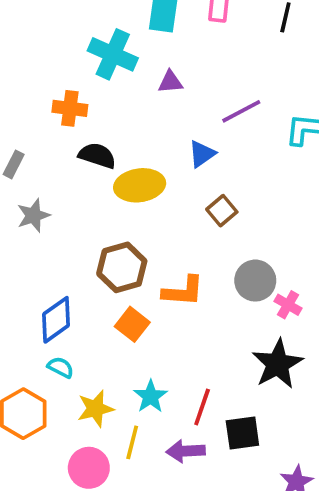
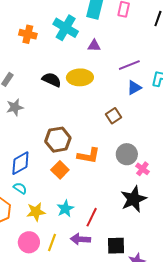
orange cross: (70, 108) -> (28, 34), moved
blue triangle: (202, 154) -> (134, 88), moved
yellow ellipse: (140, 185) -> (80, 77), moved
black square: (242, 433) -> (116, 246), moved
yellow line: (132, 442) -> (52, 242), moved

